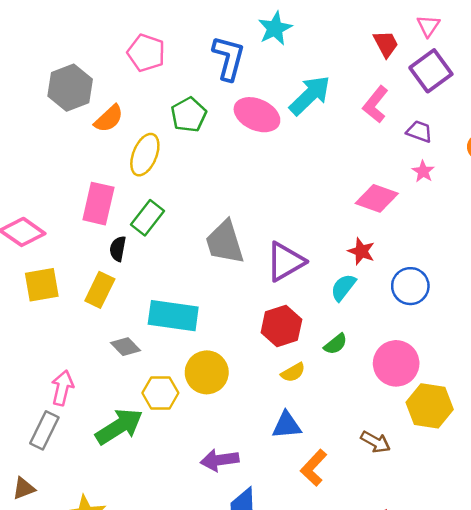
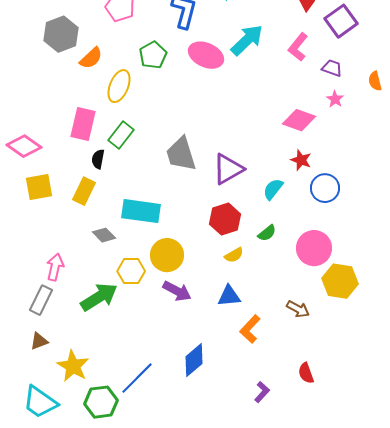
red star: (361, 251) -> (301, 160), moved
purple arrow: (220, 460) -> (177, 291), moved, turned -144
brown triangle: (24, 488) -> (39, 341), moved

